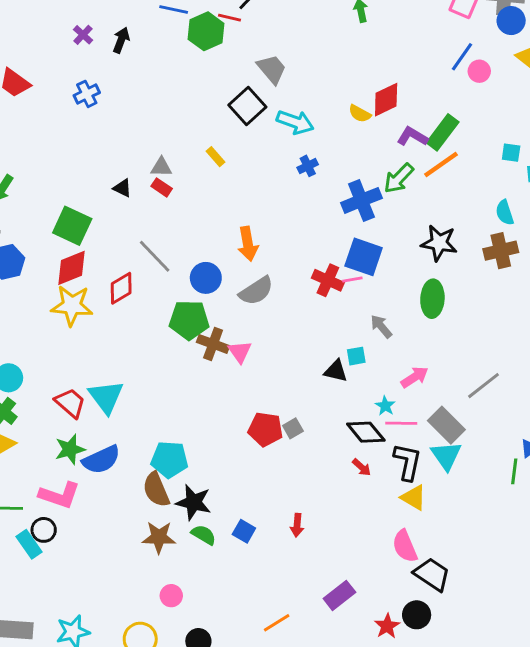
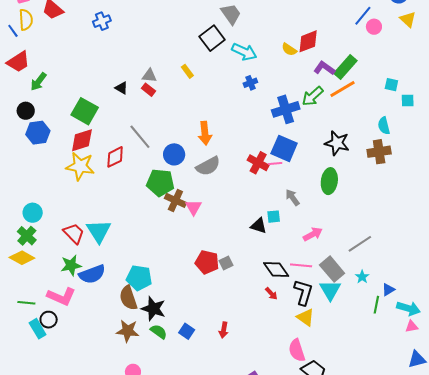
cyan star: (385, 406) -> (362, 277), moved

